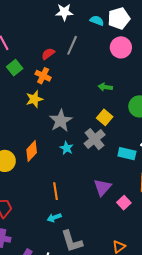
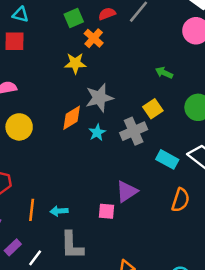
green square: (15, 68) -> (74, 18), moved
orange diamond: (32, 151) -> (72, 118), moved
orange line: (55, 191) -> (32, 210), moved
pink square: (124, 203) -> (107, 211), moved, turned 32

